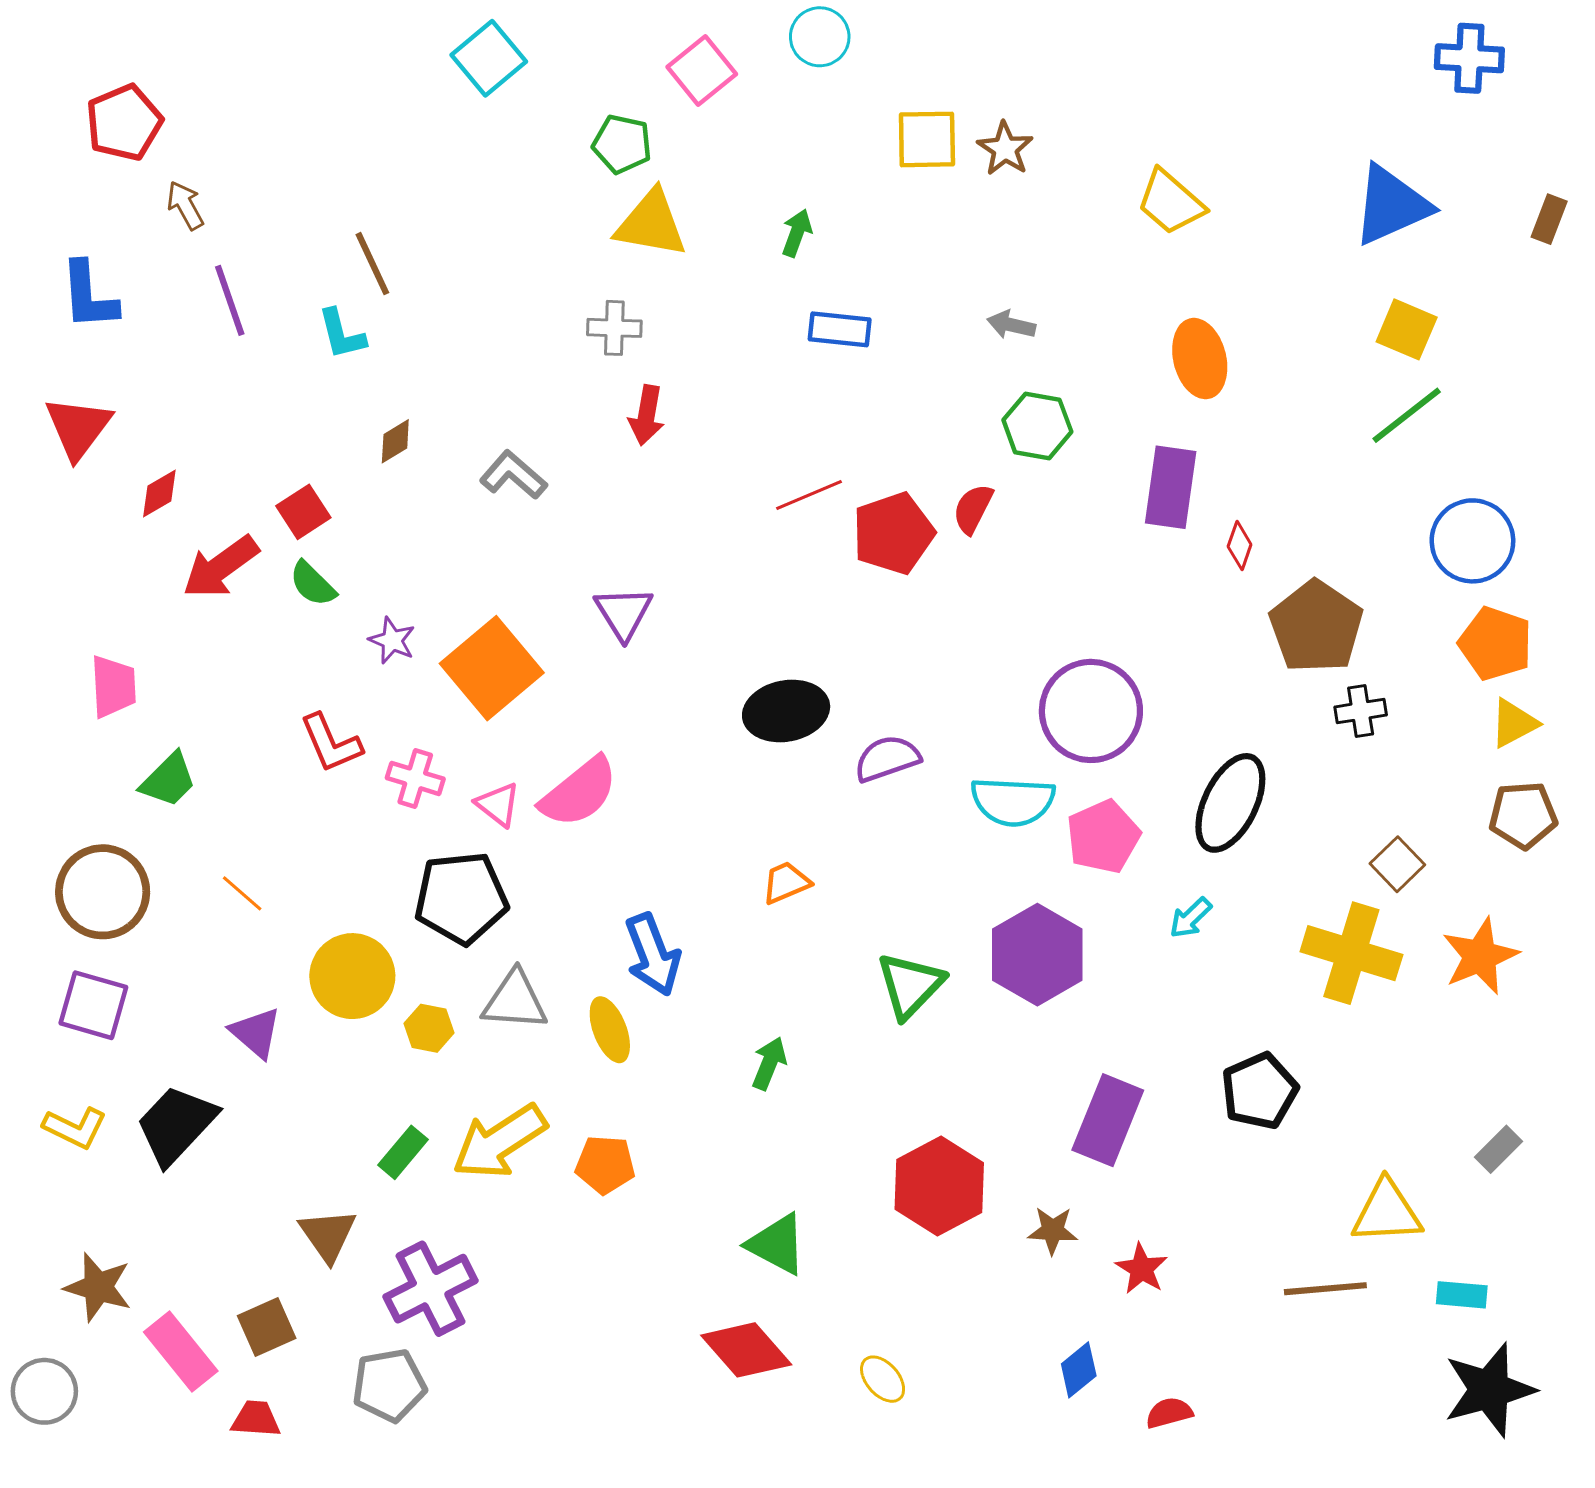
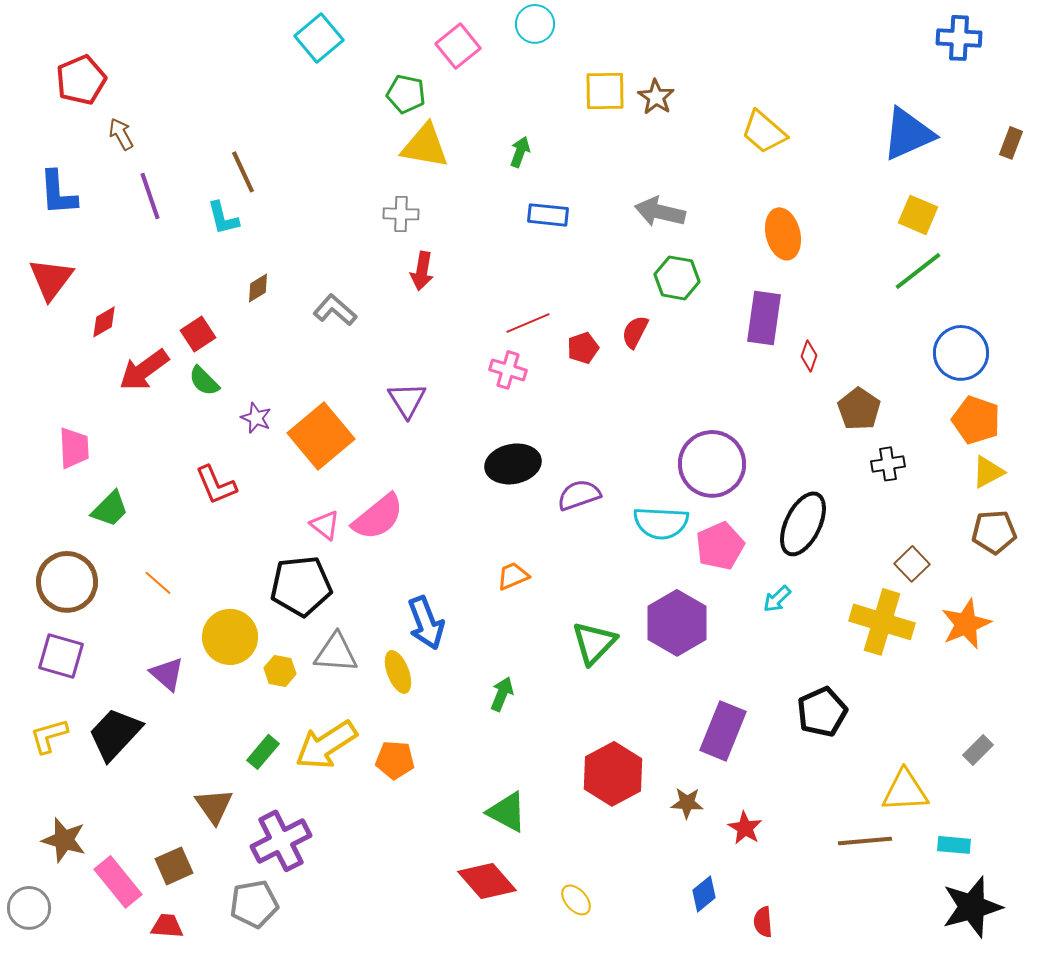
gray arrow: (1011, 325) -> (660, 212), size x1.6
red pentagon: (893, 533) -> (583, 348), size x0.6
brown pentagon: (1316, 627) -> (859, 409), size x0.7
pink cross: (415, 778) -> (508, 370), moved
yellow L-shape: (75, 1128) -> (49, 736), turned 138
red semicircle: (1169, 1413) -> (763, 922), turned -80

